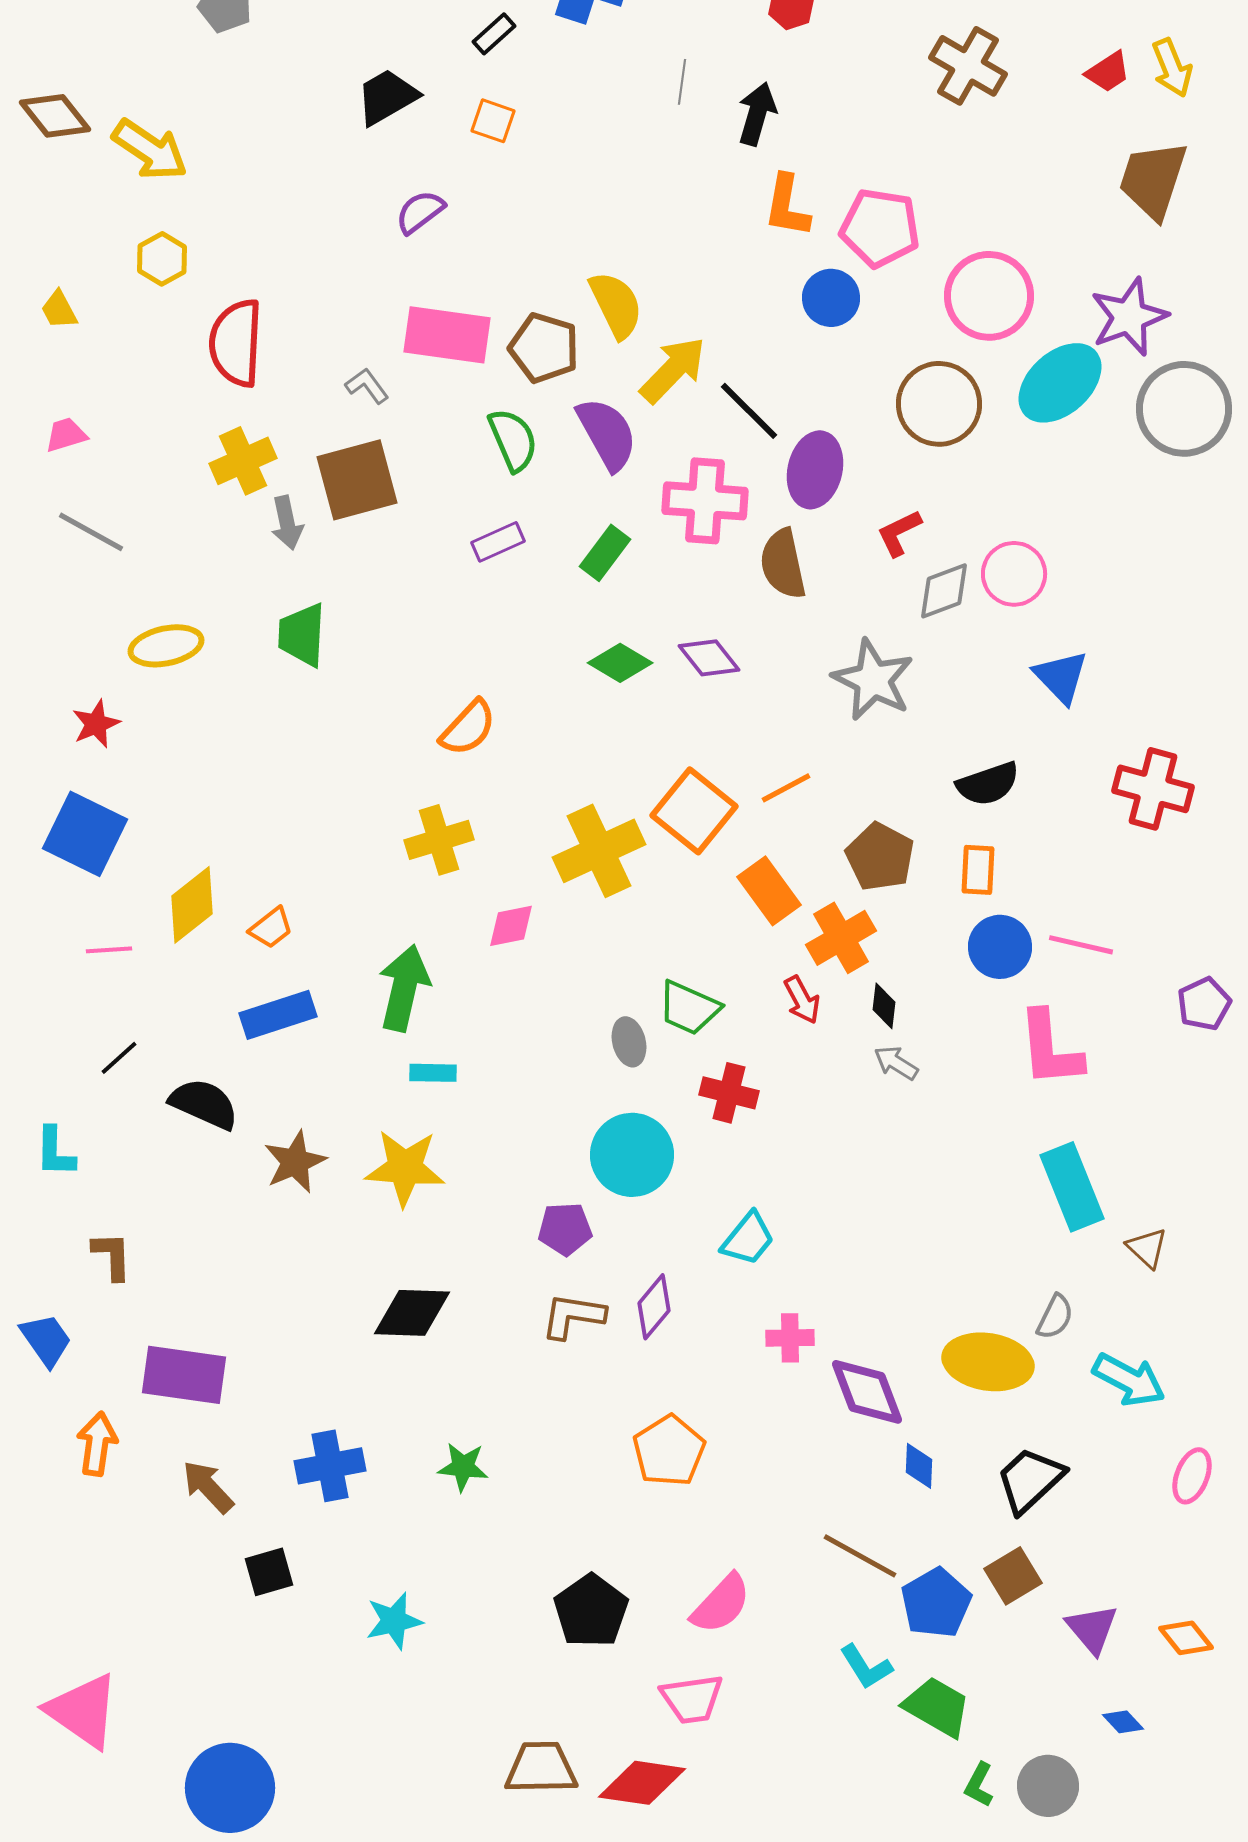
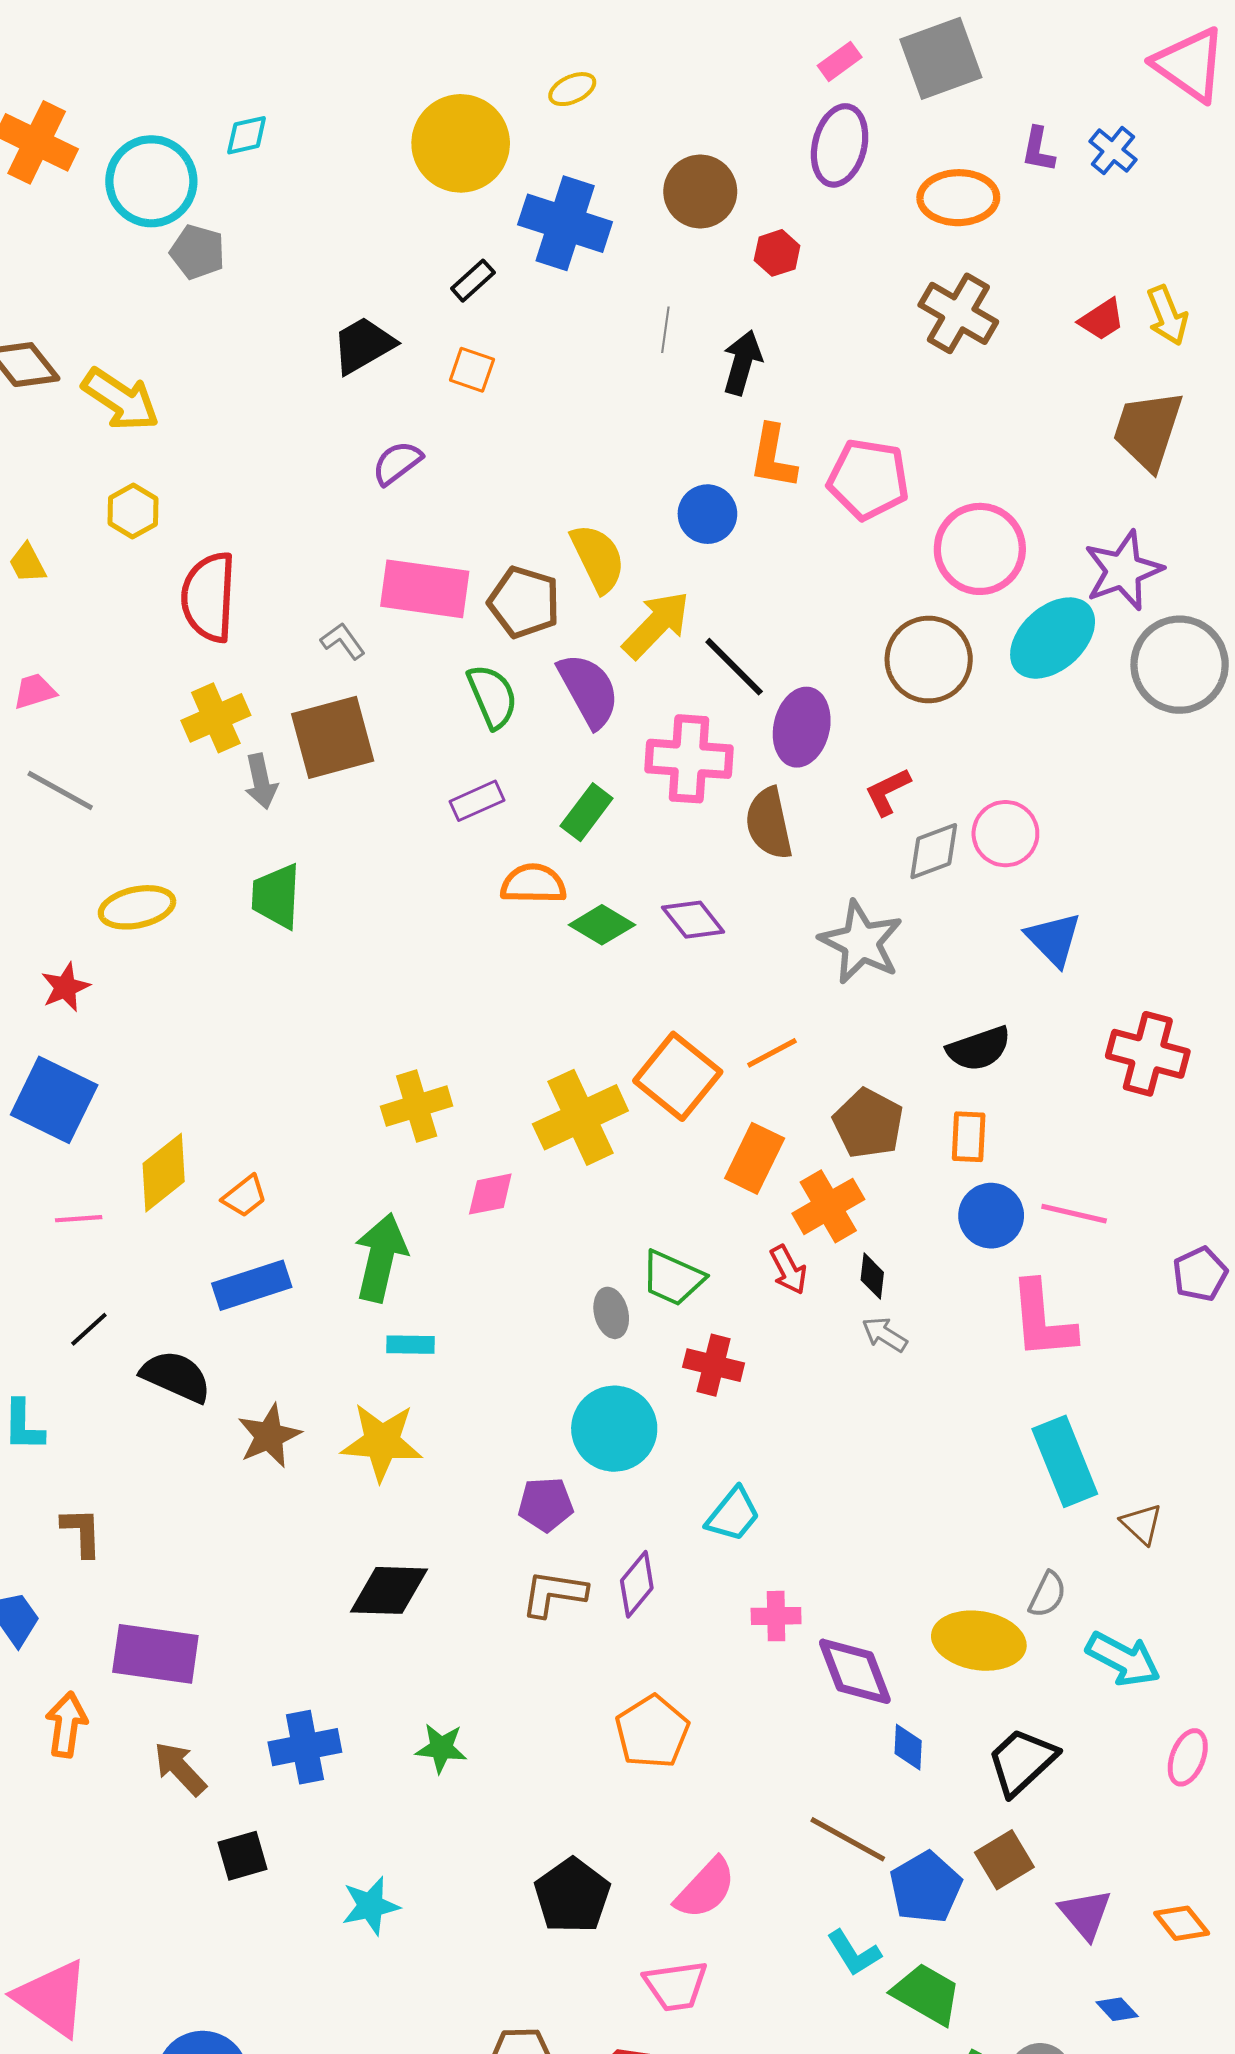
blue circle: (831, 298) -> (707, 514), moved
orange semicircle: (468, 728) -> (533, 884), moved, turned -132
orange rectangle: (769, 891) -> (755, 1158), turned 62

